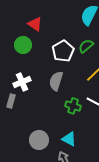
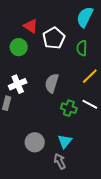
green semicircle: (86, 46) -> (82, 48), turned -49
white pentagon: (63, 51) -> (54, 38), moved
cyan triangle: (69, 139) -> (65, 141), turned 42

